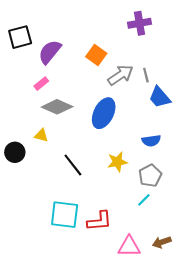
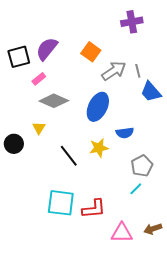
black square: (20, 37) -> (19, 57), moved
yellow triangle: (41, 135) -> (39, 128), turned 48
blue semicircle: (151, 141) -> (125, 133), moved
yellow star: (117, 162) -> (99, 148), moved

